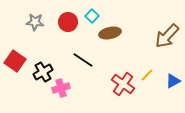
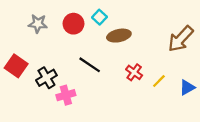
red cross: (123, 84) -> (134, 72), moved, size x0.7

